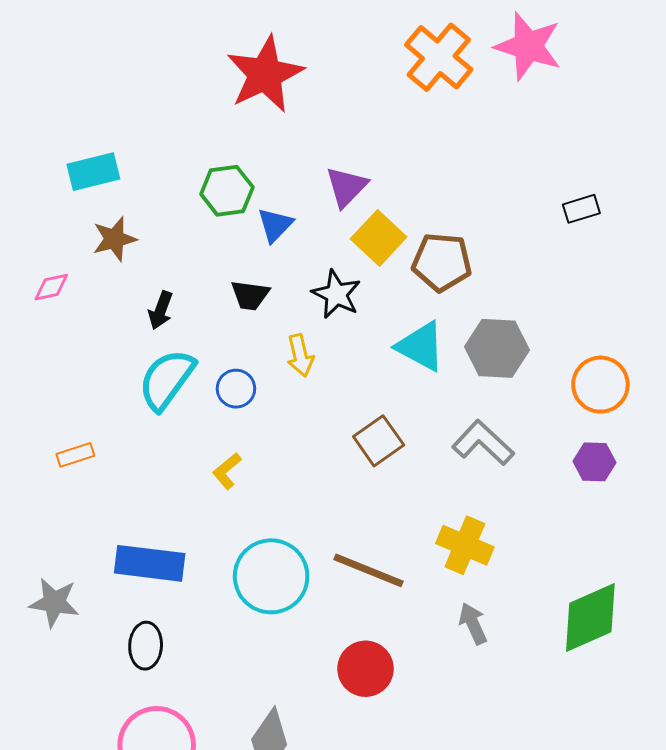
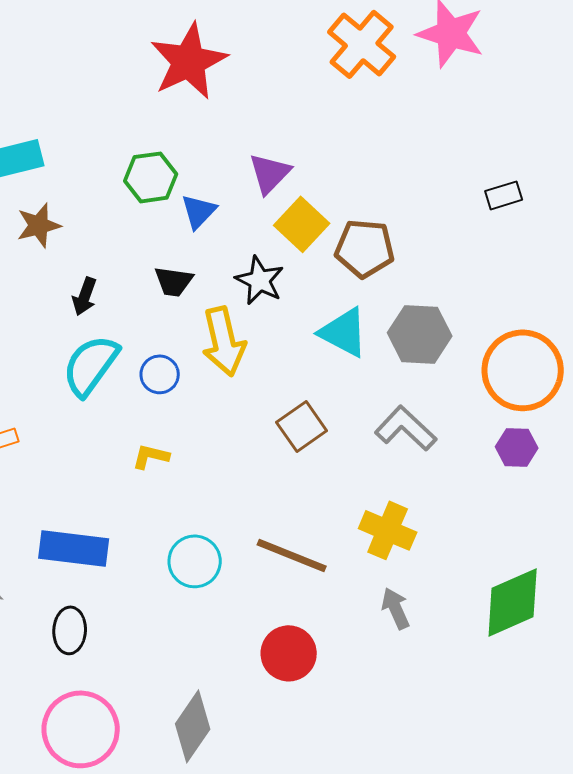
yellow arrow: (300, 355) -> (224, 341), size x1.6
orange circle: (600, 385) -> (523, 370), size x1.4
yellow L-shape: (227, 471) -> (151, 456), turned 54
cyan circle: (271, 576) -> (195, 561), size x0.7

